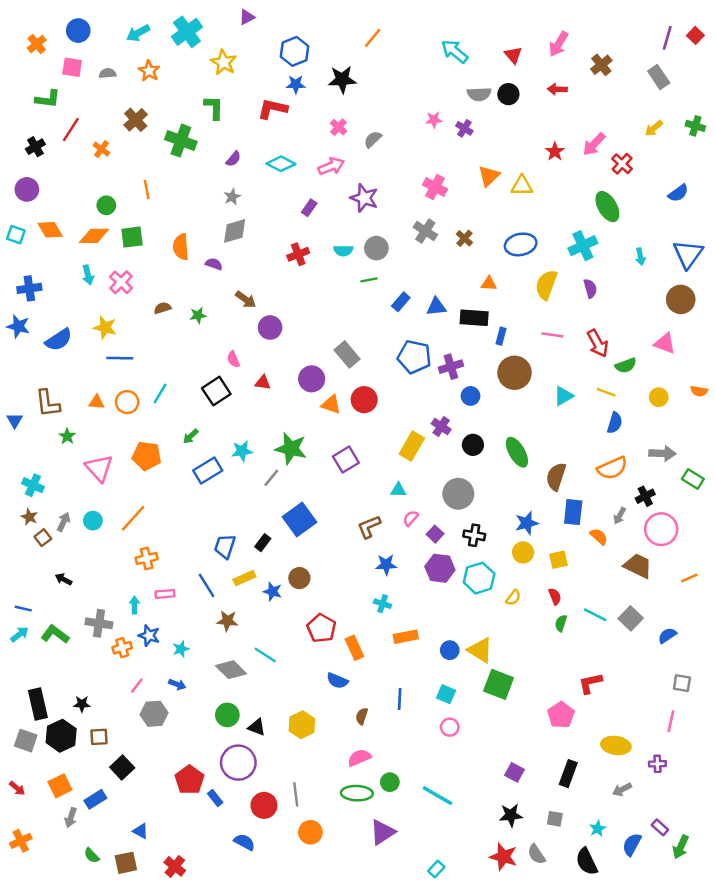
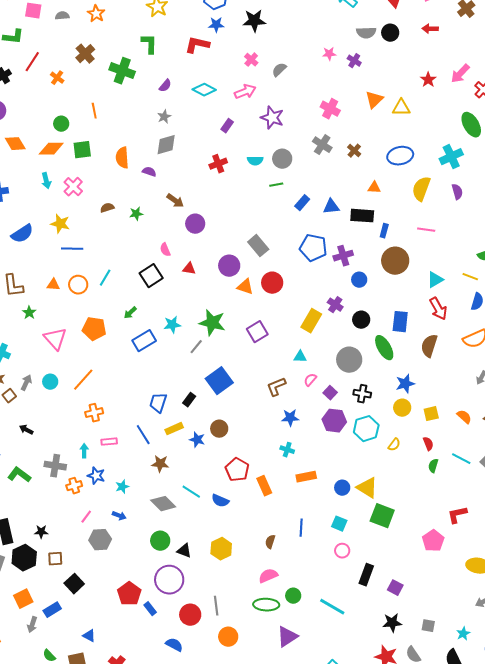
red arrow: (598, 343) -> (438, 309), moved
green ellipse: (517, 452) -> (384, 348), moved
blue rectangle: (573, 512) -> (400, 322), moved
orange semicircle: (599, 537) -> (464, 417), moved
blue semicircle: (337, 681) -> (220, 501), moved
black rectangle: (568, 774) -> (366, 575), moved

